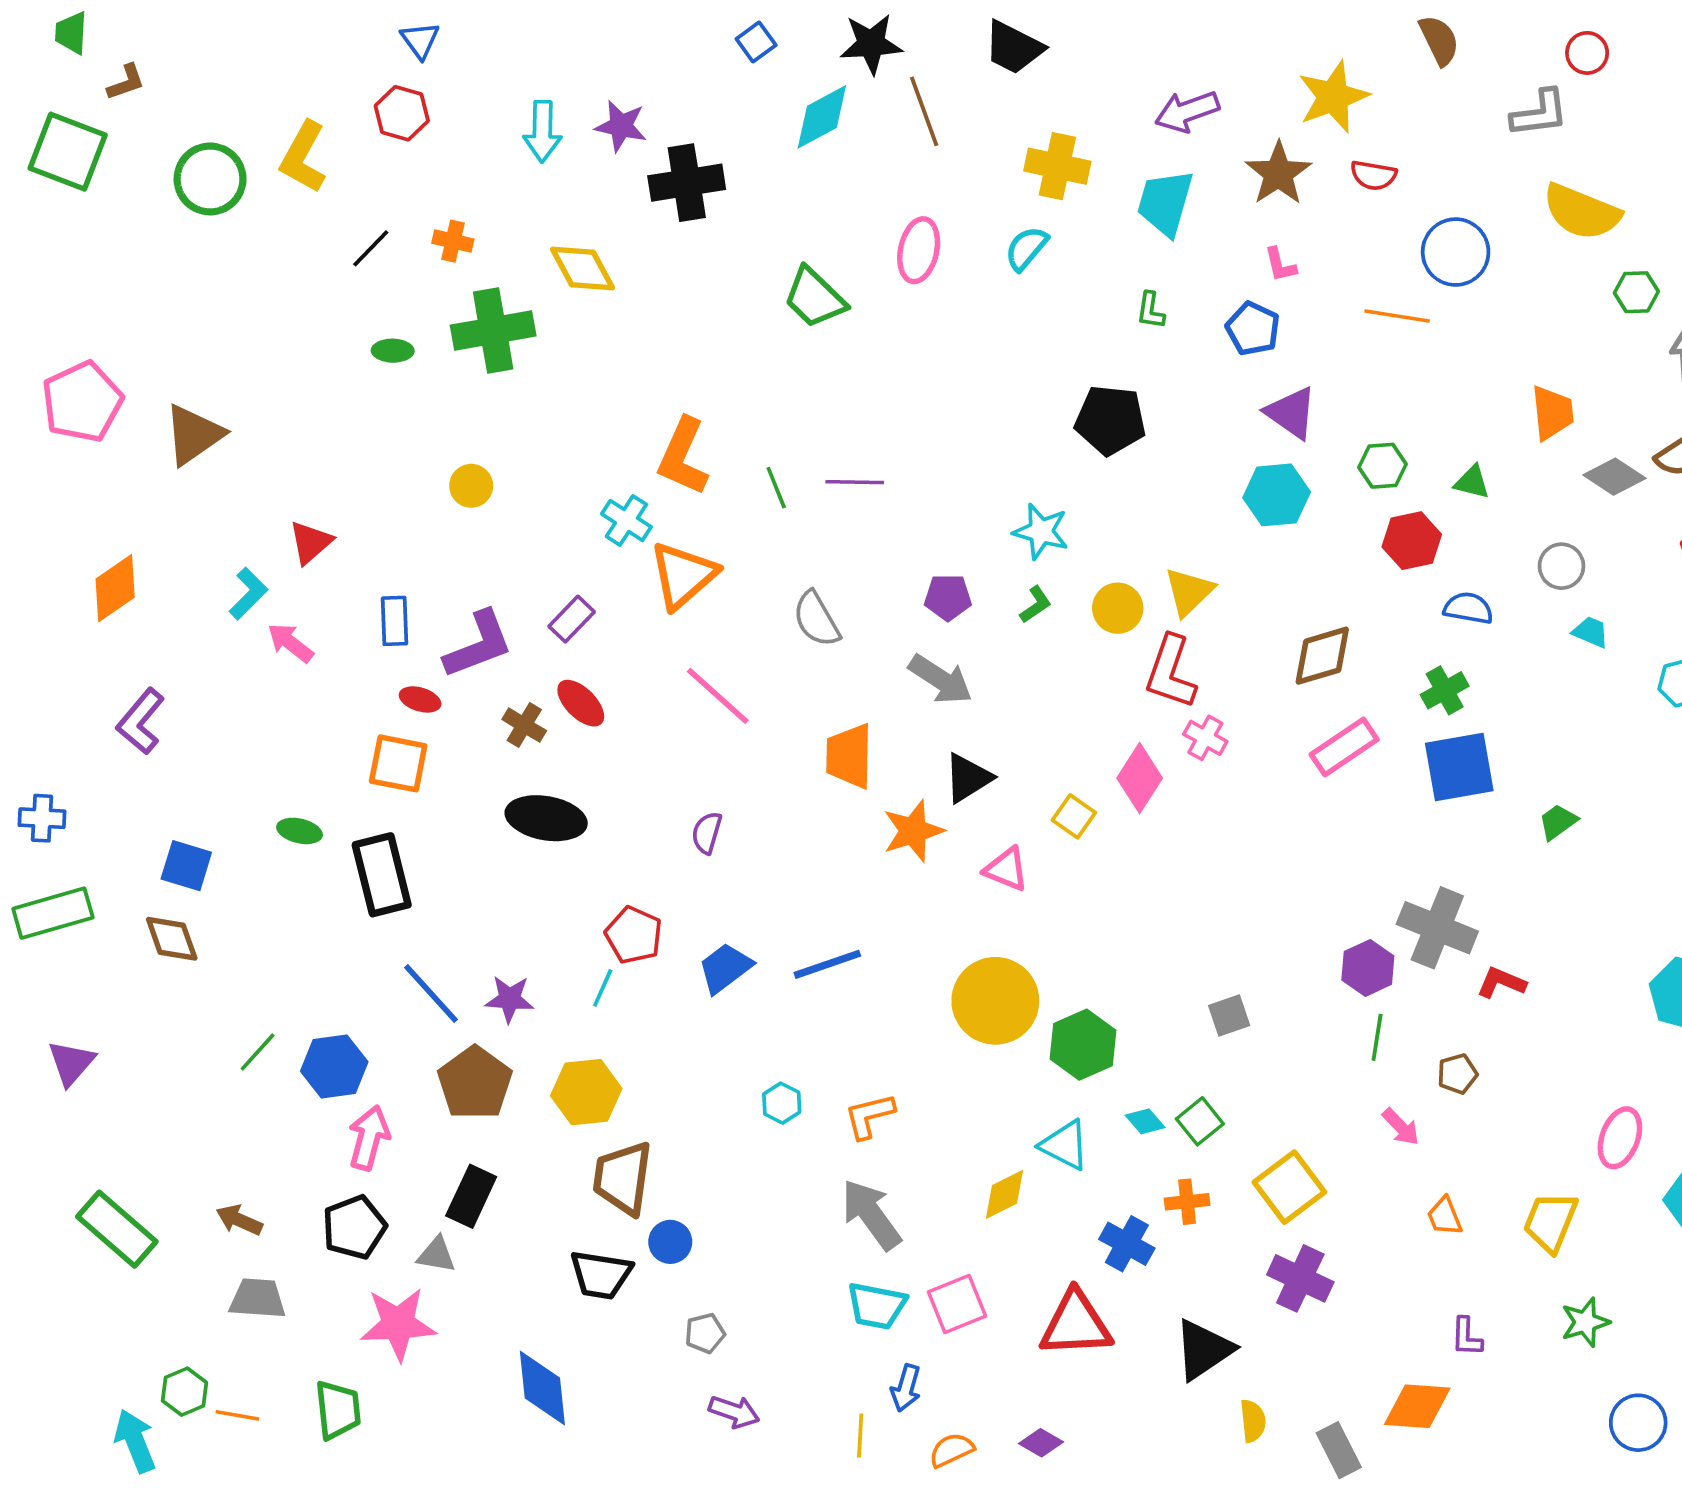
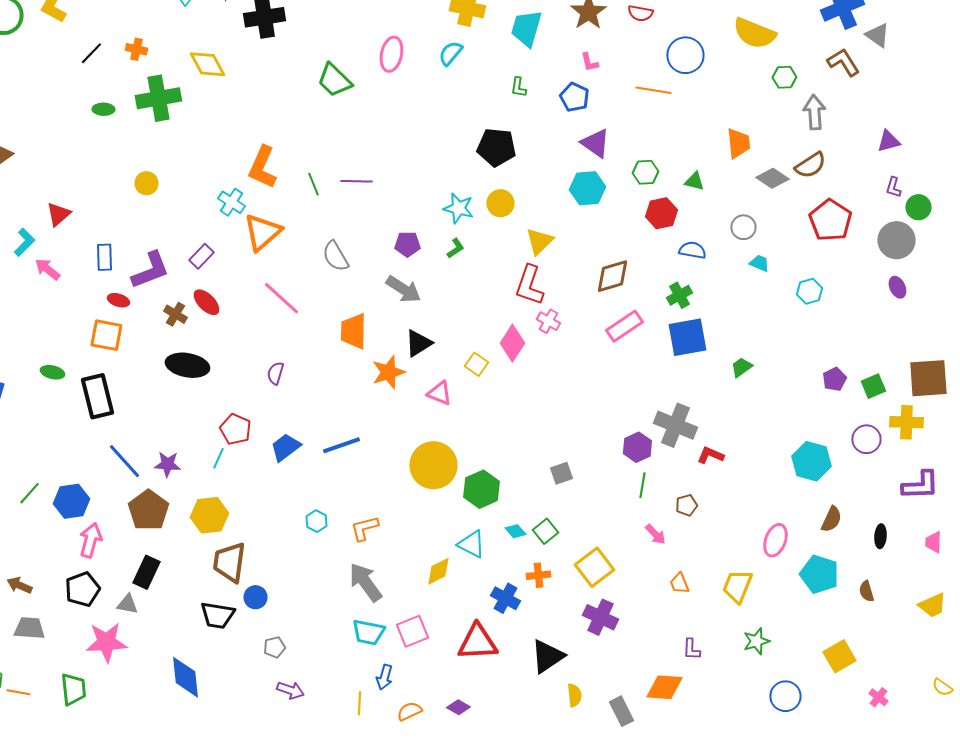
yellow circle: (1118, 608) -> (500, 203), moved

